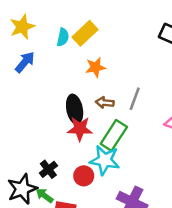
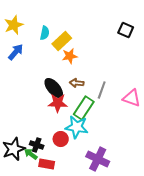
yellow rectangle: (85, 33) -> (62, 41), moved
gray line: (135, 99) -> (102, 90), moved
black ellipse: (75, 109) -> (54, 88), turned -30
black cross: (48, 169) -> (37, 145), moved, turned -32

